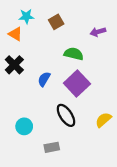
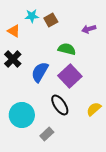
cyan star: (26, 16) -> (32, 16), moved
blue semicircle: (44, 79) -> (40, 72), size x1.5
cyan circle: (24, 126) -> (22, 115), size x1.6
gray rectangle: (52, 147) -> (47, 134), turned -32

